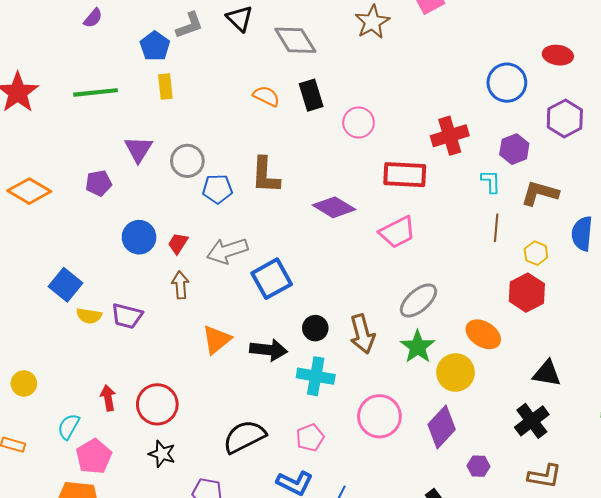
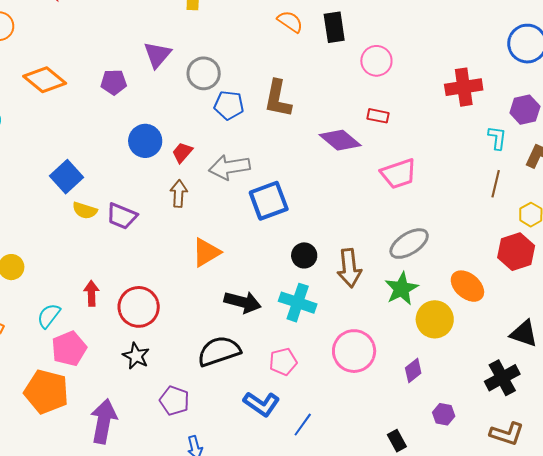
red rectangle: (405, 175) -> (378, 116), moved, size x0.5
black arrow: (269, 350) -> (243, 302), moved
purple diamond: (442, 427) -> (413, 371), size x0.6

